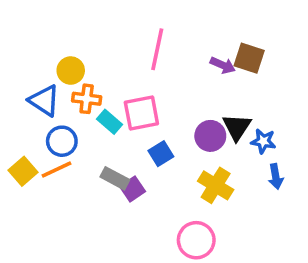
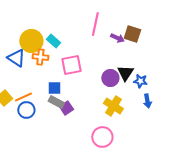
pink line: (157, 49) -> (95, 24), moved
yellow circle: (71, 71) -> (31, 41), size x1.5
cyan rectangle: (110, 122) -> (53, 41), moved
blue circle: (62, 141) -> (26, 110), moved
blue square: (161, 154) -> (54, 88), moved, turned 32

